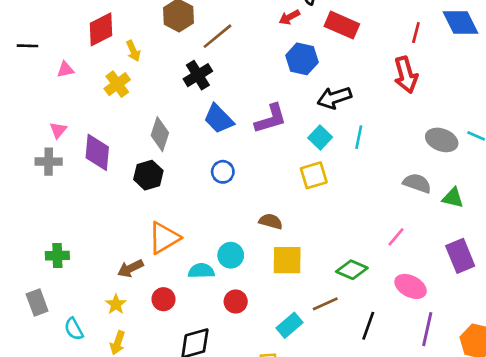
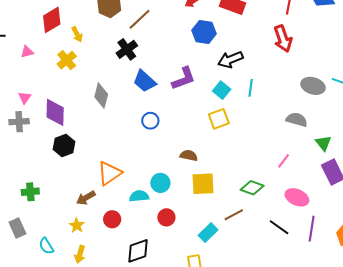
black hexagon: (148, 175) -> (64, 145), moved
green triangle: (453, 198) -> (323, 143), moved, turned 42
black line: (368, 326) -> (279, 227), moved, turned -70

